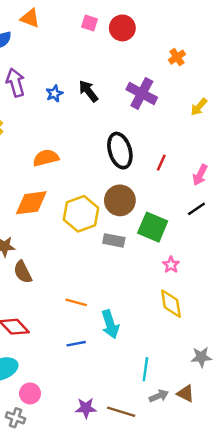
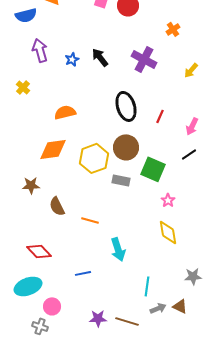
brown semicircle: (23, 272) -> (57, 206), moved
orange line: (76, 302) -> (90, 220), moved
blue line: (76, 344) -> (83, 273), moved

